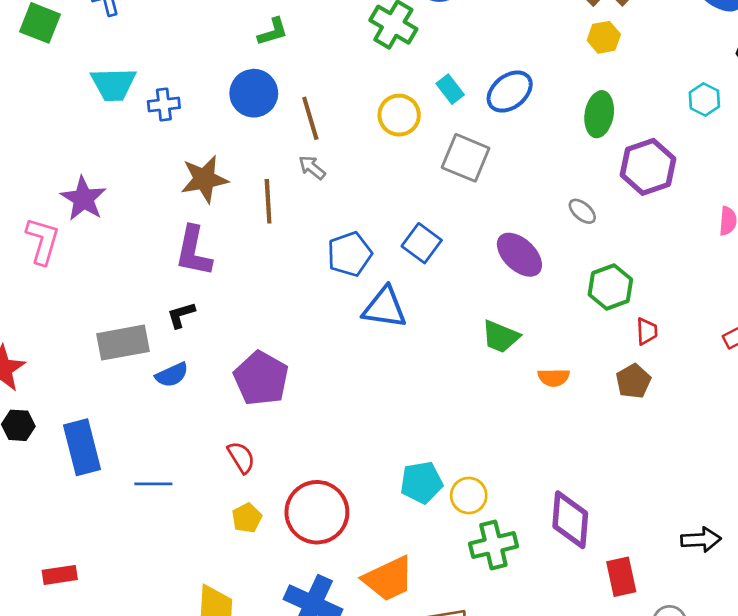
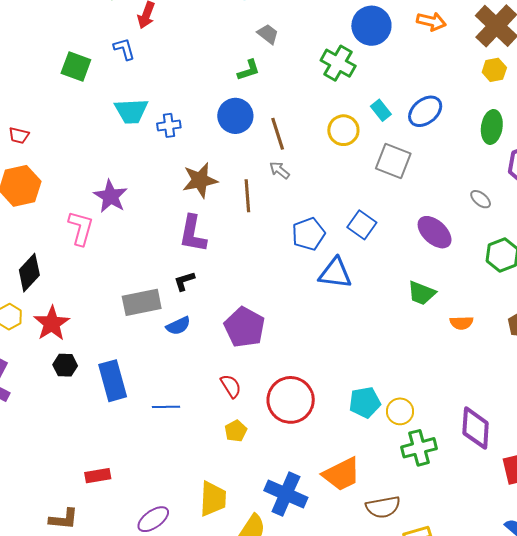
red circle: (317, 512) -> (291, 400), moved

